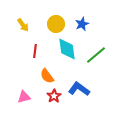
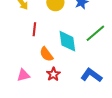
cyan diamond: (67, 49) -> (67, 41), moved
blue L-shape: (79, 89) -> (91, 75), moved

